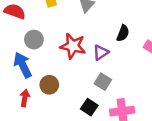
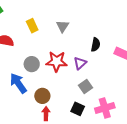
gray circle: (34, 40) -> (32, 64), moved
gray square: (103, 82) -> (85, 87), turned 32
red arrow: (25, 98) -> (46, 114), moved

